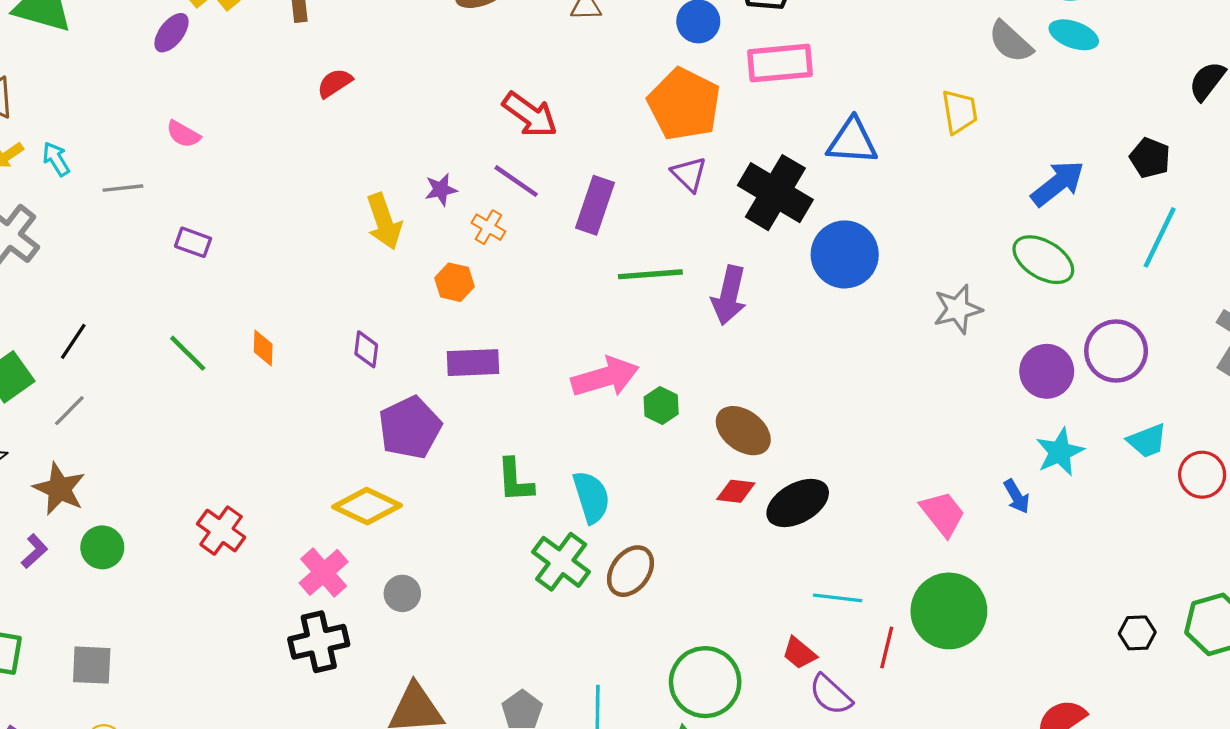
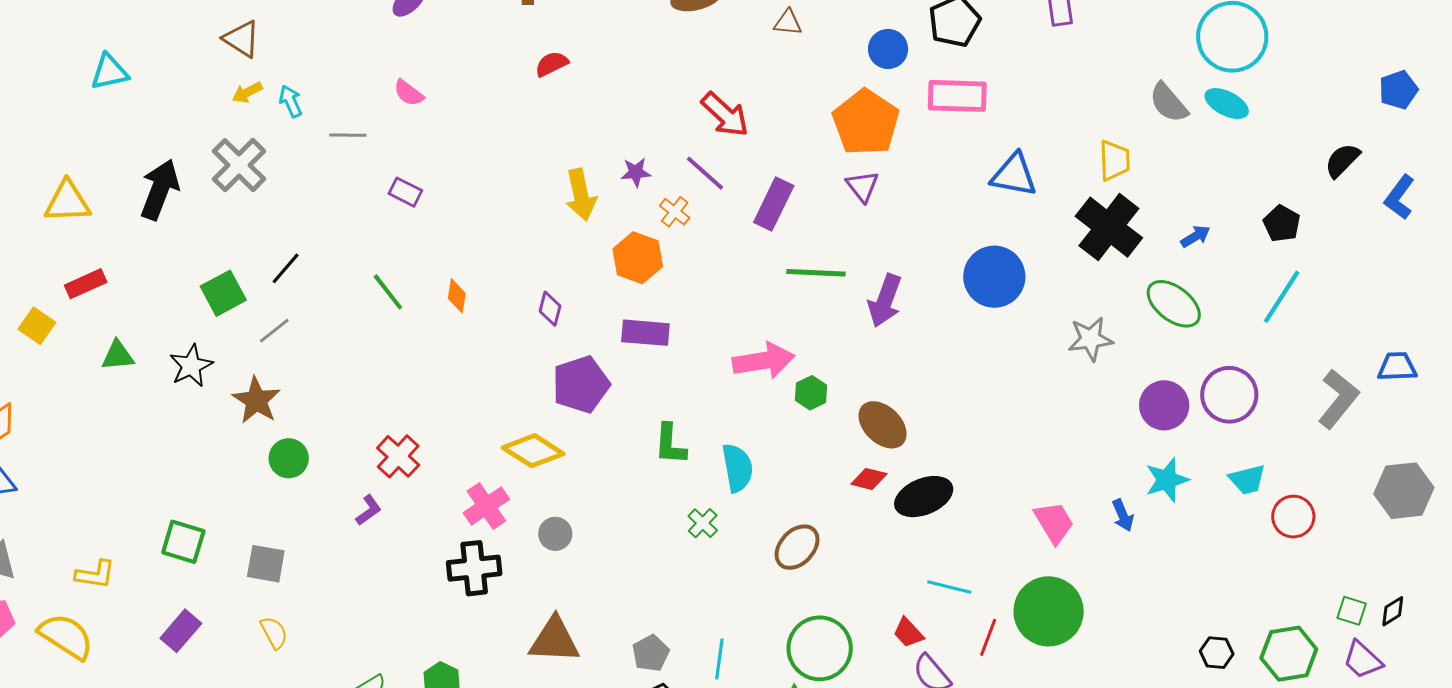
blue arrow: (1058, 183) -> (1195, 236), size x0.6
black cross: (775, 193) -> (1109, 227), moved
orange hexagon: (454, 282) -> (638, 258), size x1.4
purple L-shape: (34, 551) -> (369, 510), moved
green cross: (561, 562) -> (703, 523), size x0.6
brown ellipse: (630, 571) -> (797, 547), moved

